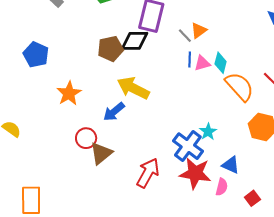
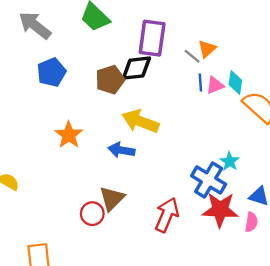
blue pentagon: (36, 55) -> (51, 72), moved, turned 30
blue arrow: (114, 112) -> (121, 150), turned 55
red circle: (86, 138) -> (92, 214), moved

